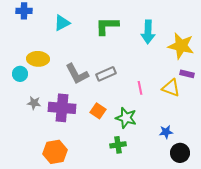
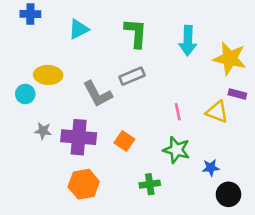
green L-shape: (107, 26) -> (136, 33), turned 95
gray rectangle: (106, 74) -> (132, 76), moved
green star: (126, 118) -> (176, 150), moved
orange hexagon: (55, 152) -> (84, 184), moved

